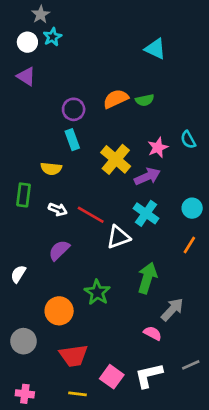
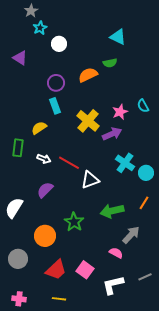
white circle: (27, 42) -> (59, 44), moved
green semicircle: (145, 100) -> (110, 63), moved
yellow semicircle: (51, 169) -> (39, 128), turned 140
cyan circle: (192, 208) -> (146, 173), moved
cyan cross: (146, 213) -> (125, 163), moved
orange line: (189, 245) -> (144, 203), moved
white semicircle: (18, 274) -> (14, 208), size x1.5
green arrow: (147, 278) -> (112, 211), turned -120
red trapezoid: (74, 356) -> (56, 270), turned -35
pink square: (112, 377) -> (85, 270), moved

